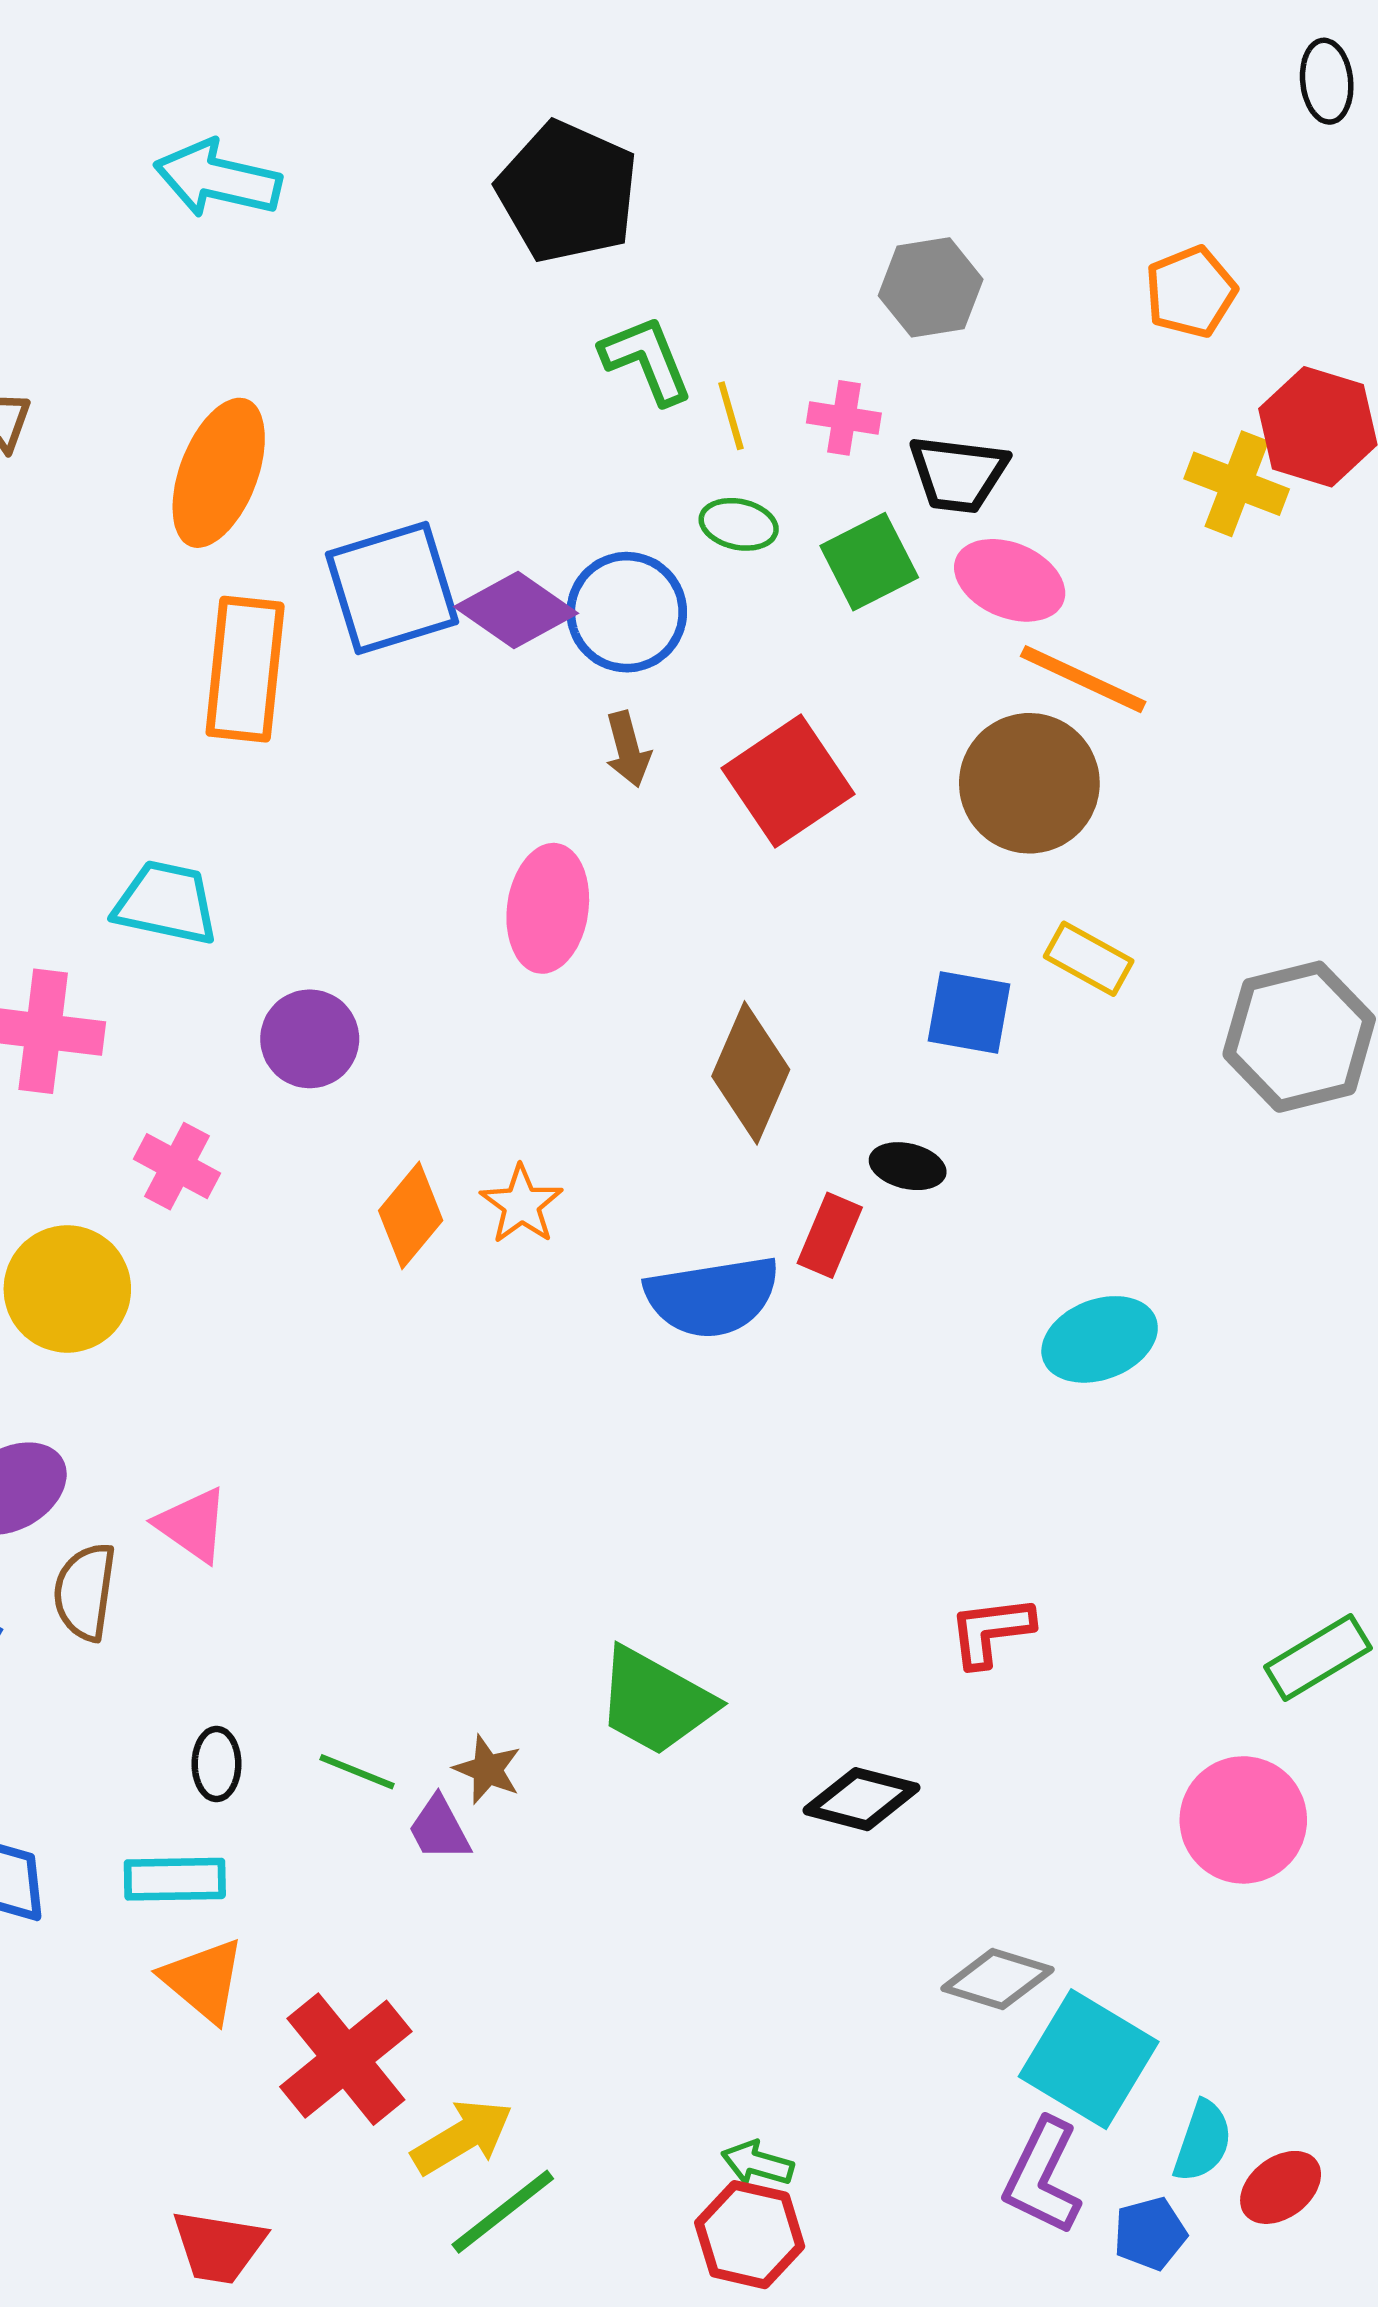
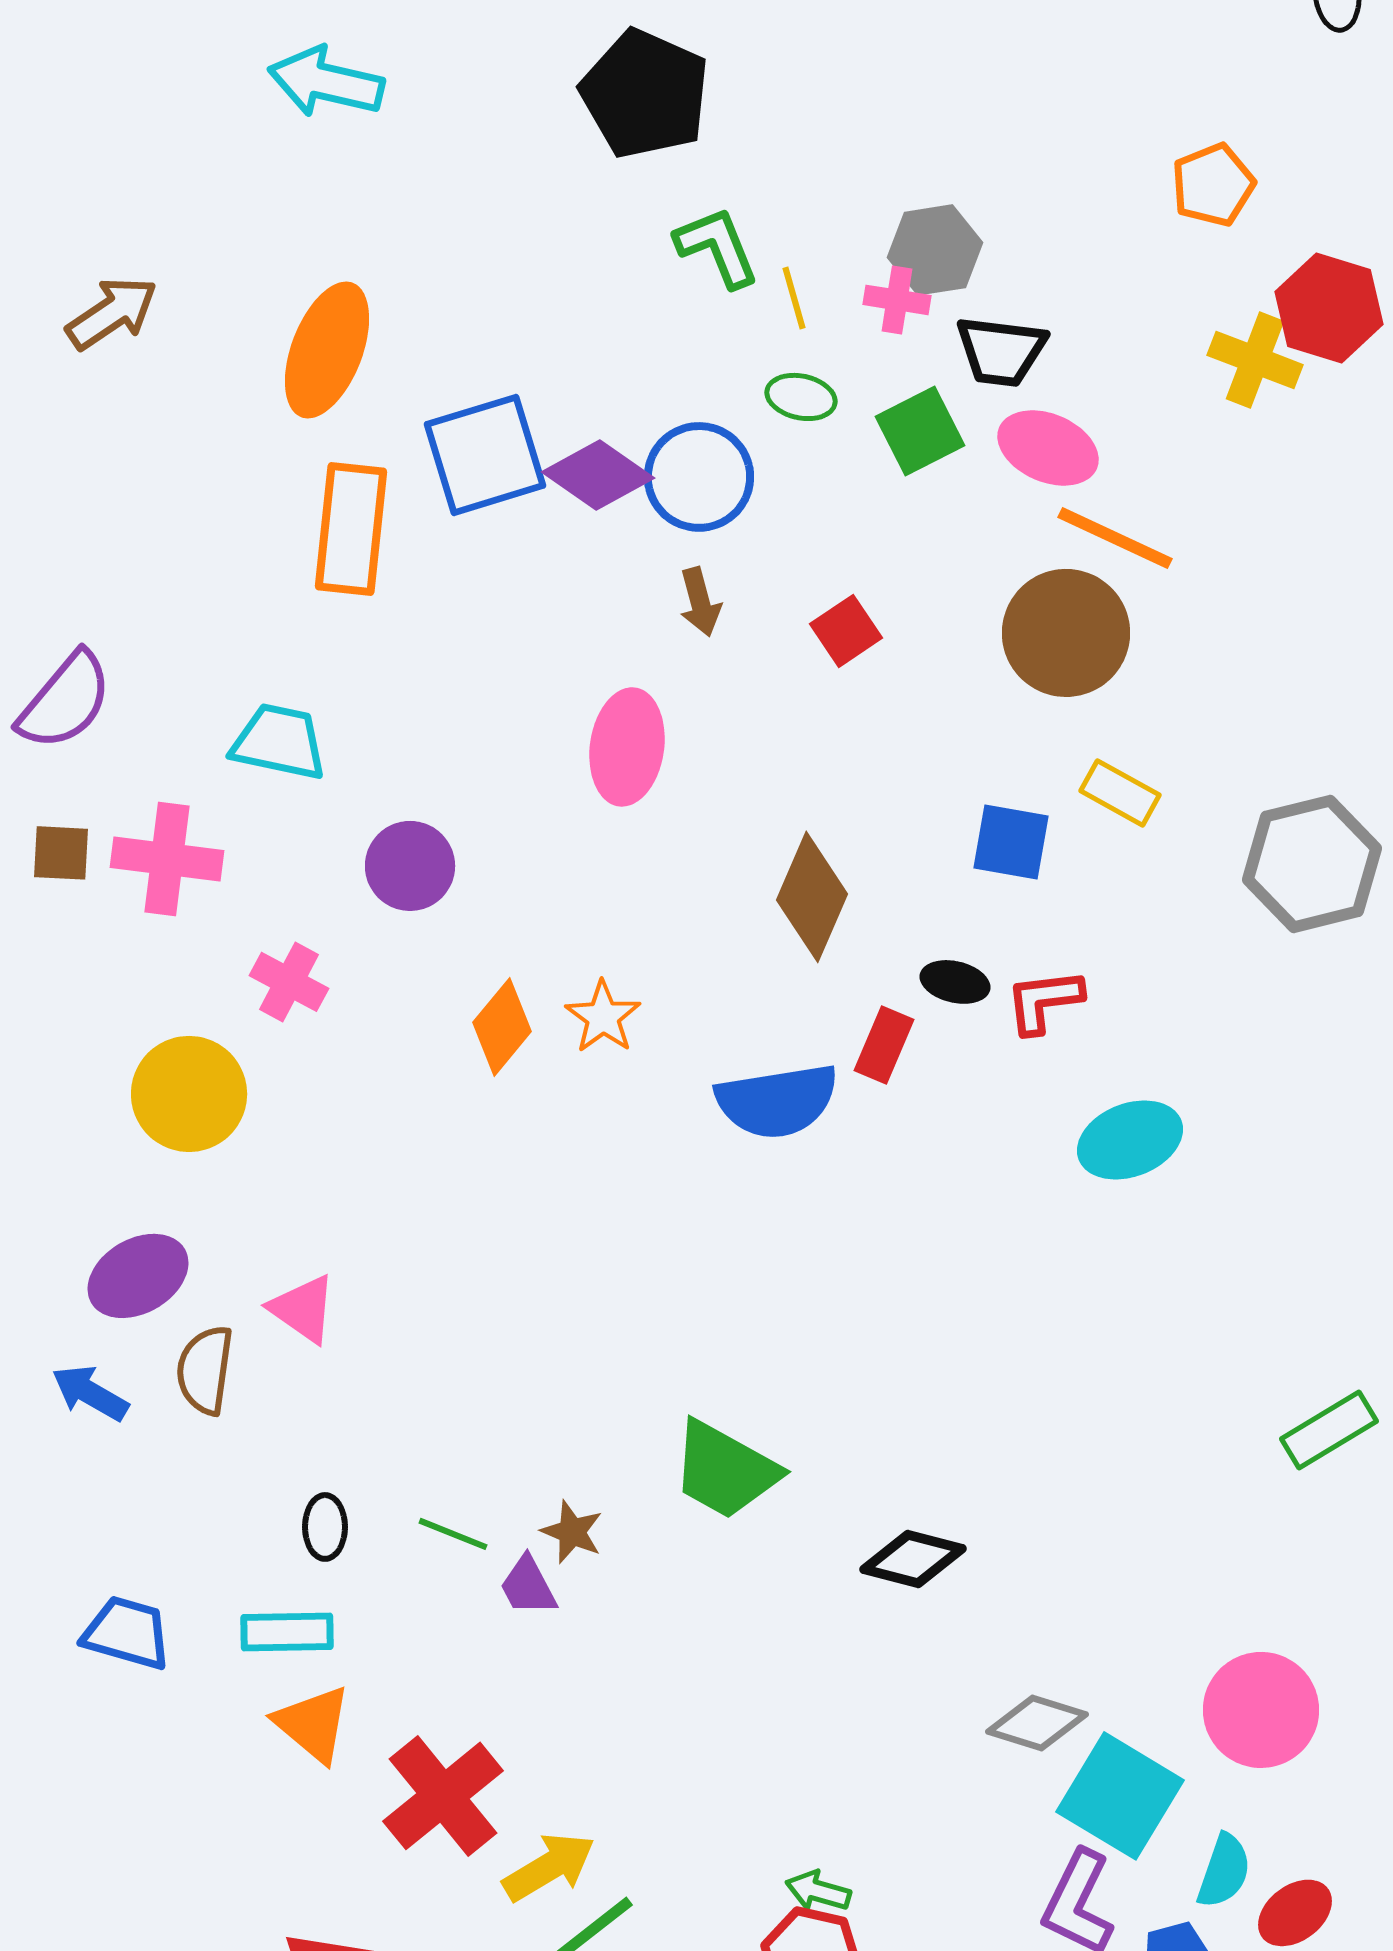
gray hexagon: (931, 287) -> (935, 250), moved
red square: (788, 781) -> (846, 631), size x0.6
red L-shape: (991, 1631) -> (1044, 1001), moved
pink circle: (1243, 1820) -> (1261, 1710), moved

